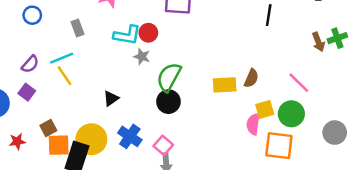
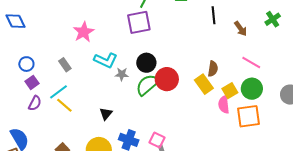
red circle: (148, 33) -> (167, 79), moved, size x1.5
cyan L-shape: (127, 35) -> (106, 60), turned 30
brown arrow: (318, 42) -> (241, 29), moved
green semicircle: (169, 77) -> (147, 85), turned 35
yellow rectangle: (225, 85) -> (204, 84), moved, turned 72
purple square: (27, 92) -> (32, 82), moved, turned 32
black circle: (168, 102) -> (146, 63), moved

